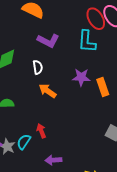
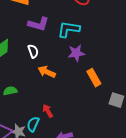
cyan L-shape: (87, 41) -> (69, 29), moved, turned 105
orange rectangle: (103, 87) -> (94, 78), moved

